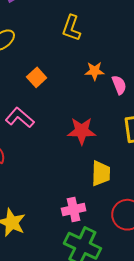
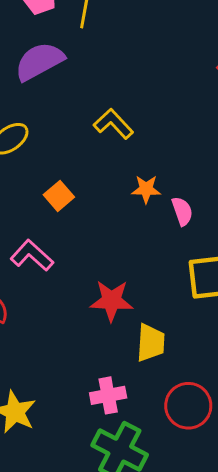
yellow L-shape: (71, 28) -> (113, 124), turned 116
red star: (82, 131) -> (111, 301), moved

